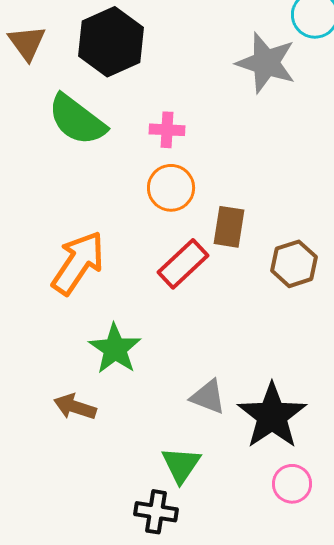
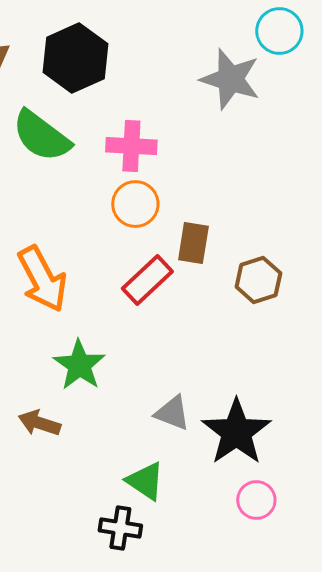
pink cross: (167, 130) -> (131, 146), size x1.4
orange arrow: (78, 263) -> (42, 279), turned 118
green triangle: (181, 465) -> (145, 481), turned -30

